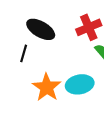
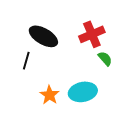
orange star: (47, 87) -> (49, 95), size x0.7

